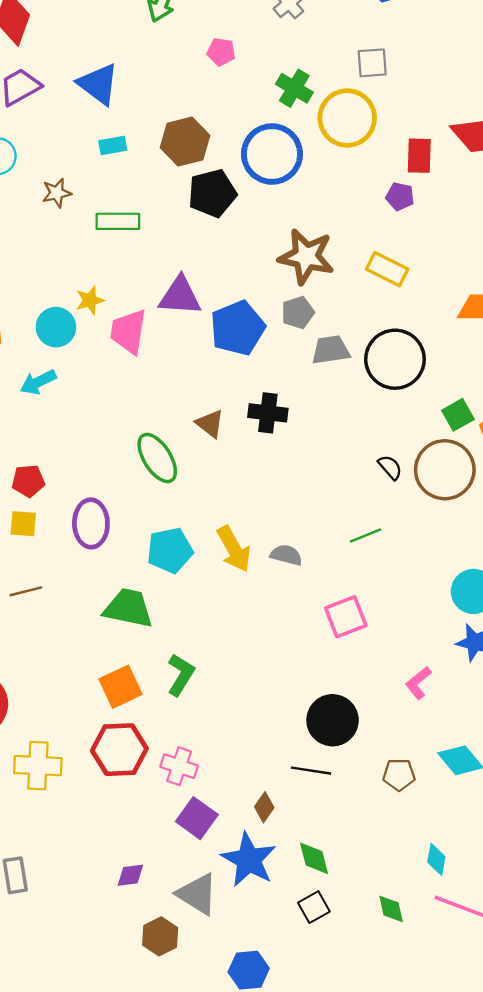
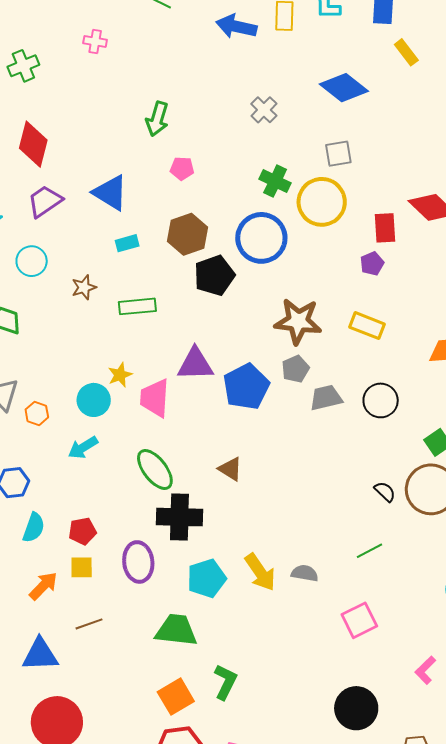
pink pentagon: (221, 52) -> (182, 168), moved
purple pentagon: (400, 196) -> (372, 264), turned -30
black circle: (395, 359) -> (381, 400), size x0.7
black cross: (268, 413) -> (179, 517), moved, size x1.4
green ellipse: (157, 458) -> (155, 469), moved

